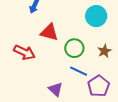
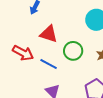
blue line: (78, 71) -> (49, 64), moved

